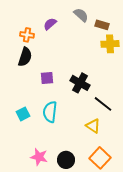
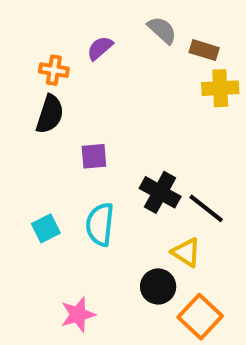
black cross: (80, 83) -> (160, 192), moved
pink star: (39, 157) -> (78, 315), turned -30
black circle: (66, 160) -> (158, 286), moved

